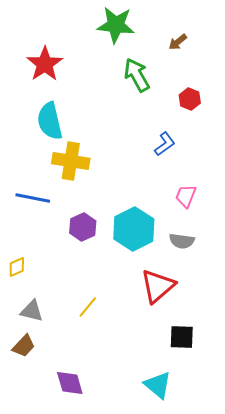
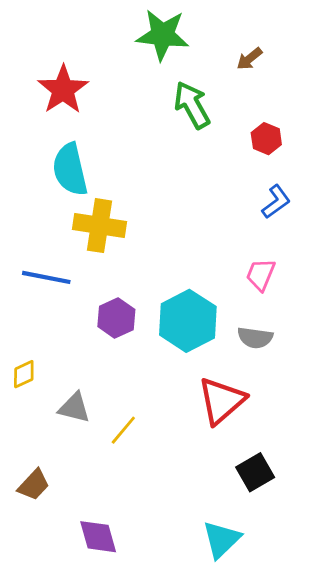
blue L-shape: (165, 144) -> (276, 202), moved
gray triangle: (32, 311) -> (74, 408), moved
black square: (182, 337) -> (255, 472), turned -32
cyan triangle: (158, 385) -> (221, 539), turned 36

